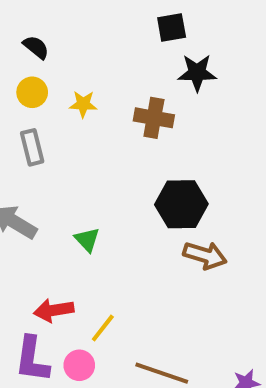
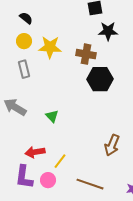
yellow star: (83, 104) -> (50, 47), size x1.6
black hexagon: (181, 204) -> (100, 79), moved
brown arrow: (205, 255) -> (112, 145), moved, turned 95

